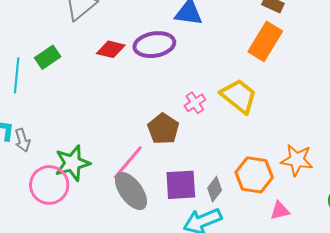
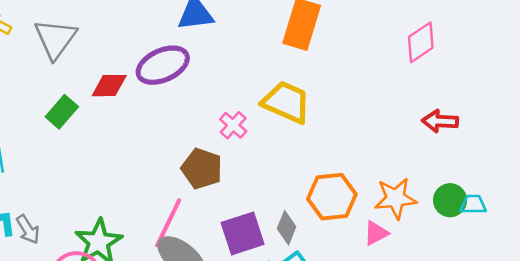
green rectangle: (48, 57) -> (62, 112), moved
orange star: (297, 160) -> (396, 198), moved

